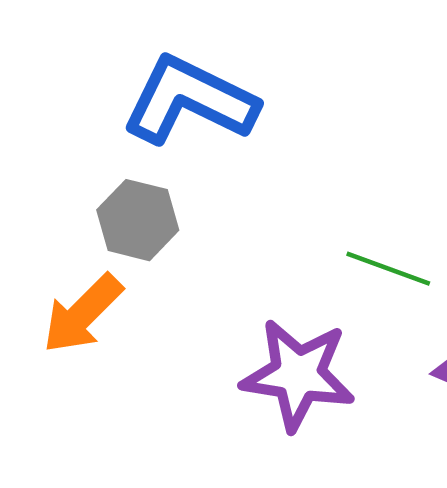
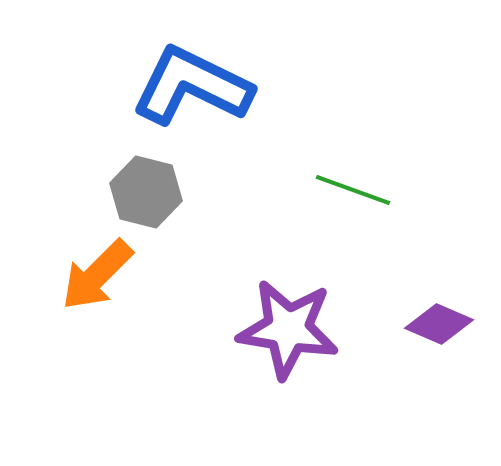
green line: (388, 269) -> (353, 190), moved

